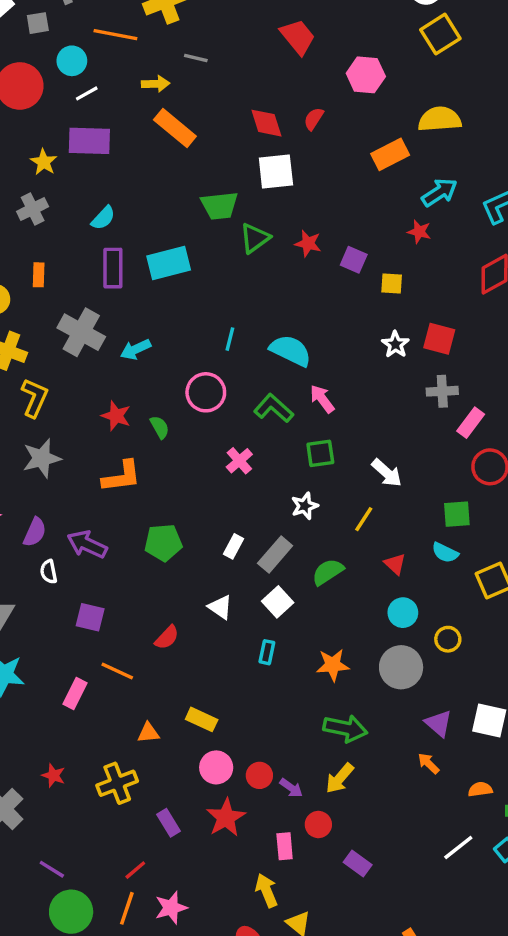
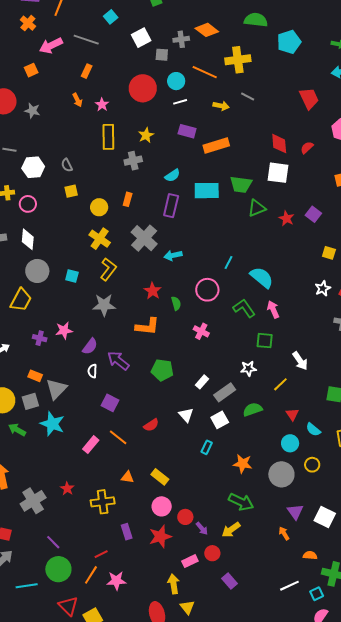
orange rectangle: (175, 128) -> (216, 146), moved, turned -70
purple rectangle: (89, 141) -> (187, 131), moved, size x0.7
purple square: (354, 260) -> (313, 214), moved
cyan rectangle: (169, 263) -> (207, 191), moved
pink cross: (239, 461) -> (201, 331), moved, turned -35
cyan semicircle: (445, 553) -> (313, 429), moved
pink rectangle: (285, 846) -> (190, 561), turned 56

